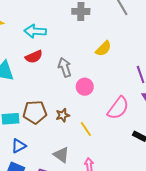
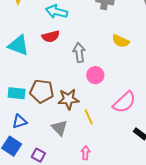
yellow semicircle: (103, 49) -> (121, 41), turned 60
brown star: (63, 115) -> (68, 99), size x1.5
gray triangle: (61, 155) -> (59, 128), moved

